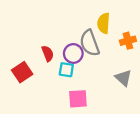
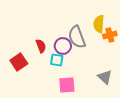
yellow semicircle: (104, 23) -> (99, 24), moved
gray triangle: (123, 78) -> (105, 77), moved

